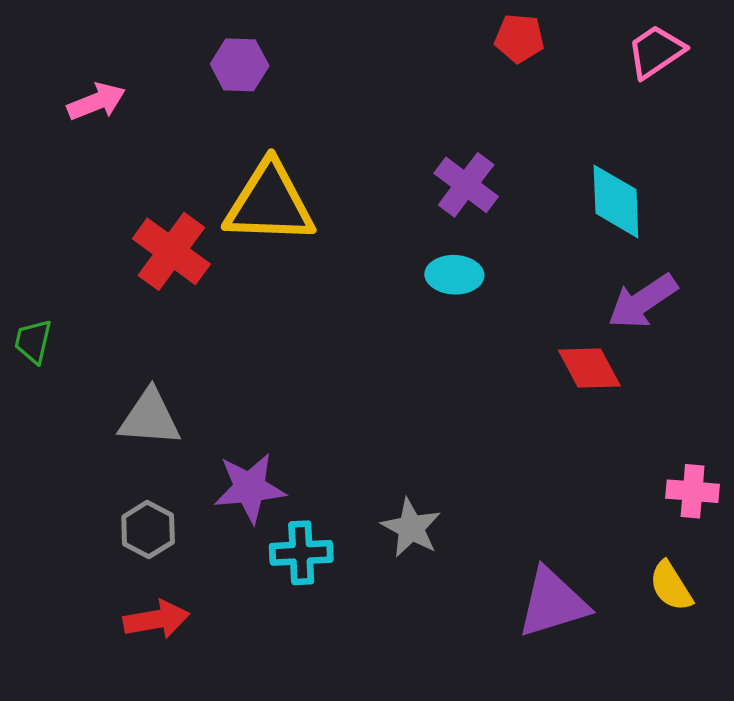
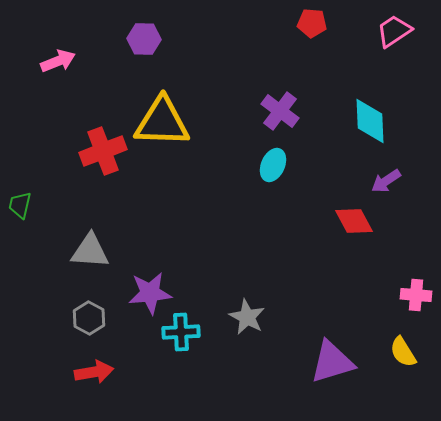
red cross: (171, 251) -> (103, 151), turned 33
cyan ellipse: (454, 275) -> (273, 165), turned -68
purple arrow: (643, 301) -> (386, 181), size x0.7

